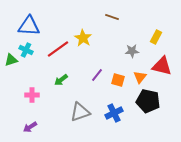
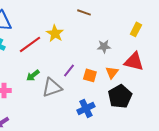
yellow rectangle: (156, 37) -> (136, 29), moved
black pentagon: (148, 101) -> (120, 96), turned 30
gray triangle: (80, 112) -> (52, 87), moved

